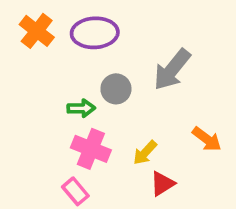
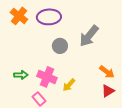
green arrow: (81, 108) -> (21, 75), moved
yellow arrow: (145, 153) -> (69, 85), moved
red triangle: (162, 184) -> (108, 91), moved

